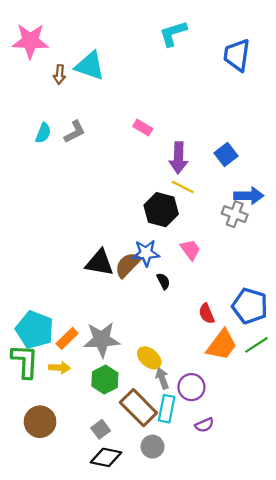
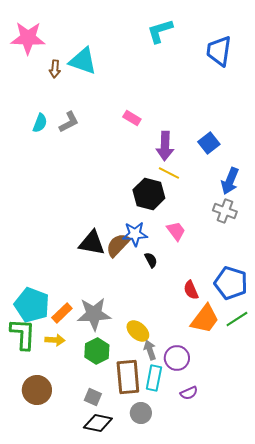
blue arrow: (249, 196) -> (230, 181), turned 112
gray cross: (235, 214) -> (225, 211), moved
brown rectangle: (138, 408) -> (128, 377), turned 40
gray square: (101, 429) -> (93, 397), turned -30

